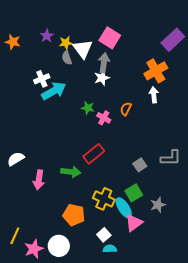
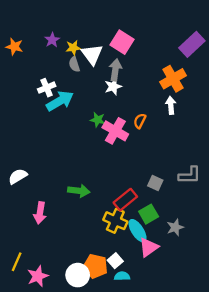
pink cross: (104, 118) -> (115, 131), size x1.6
red rectangle: (94, 154) -> (125, 200), moved
gray square: (140, 165) -> (155, 183), turned -32
pink arrow: (39, 180) -> (40, 213), moved
orange pentagon: (74, 215) -> (95, 266), moved
white circle: (59, 246) -> (78, 275), moved

